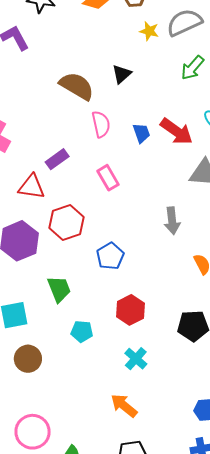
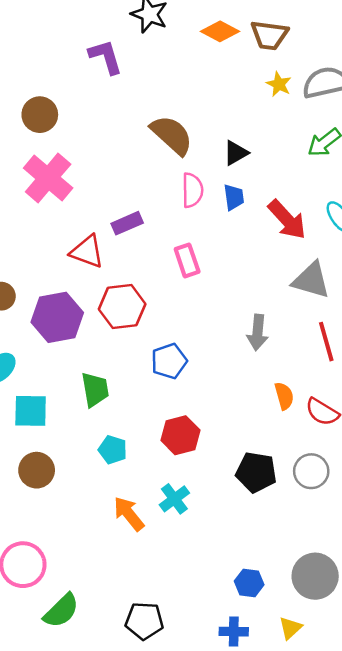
black triangle: (122, 74) -> (236, 153), moved
blue trapezoid: (141, 133) -> (234, 197), moved
orange arrow: (124, 406) -> (129, 514), moved

